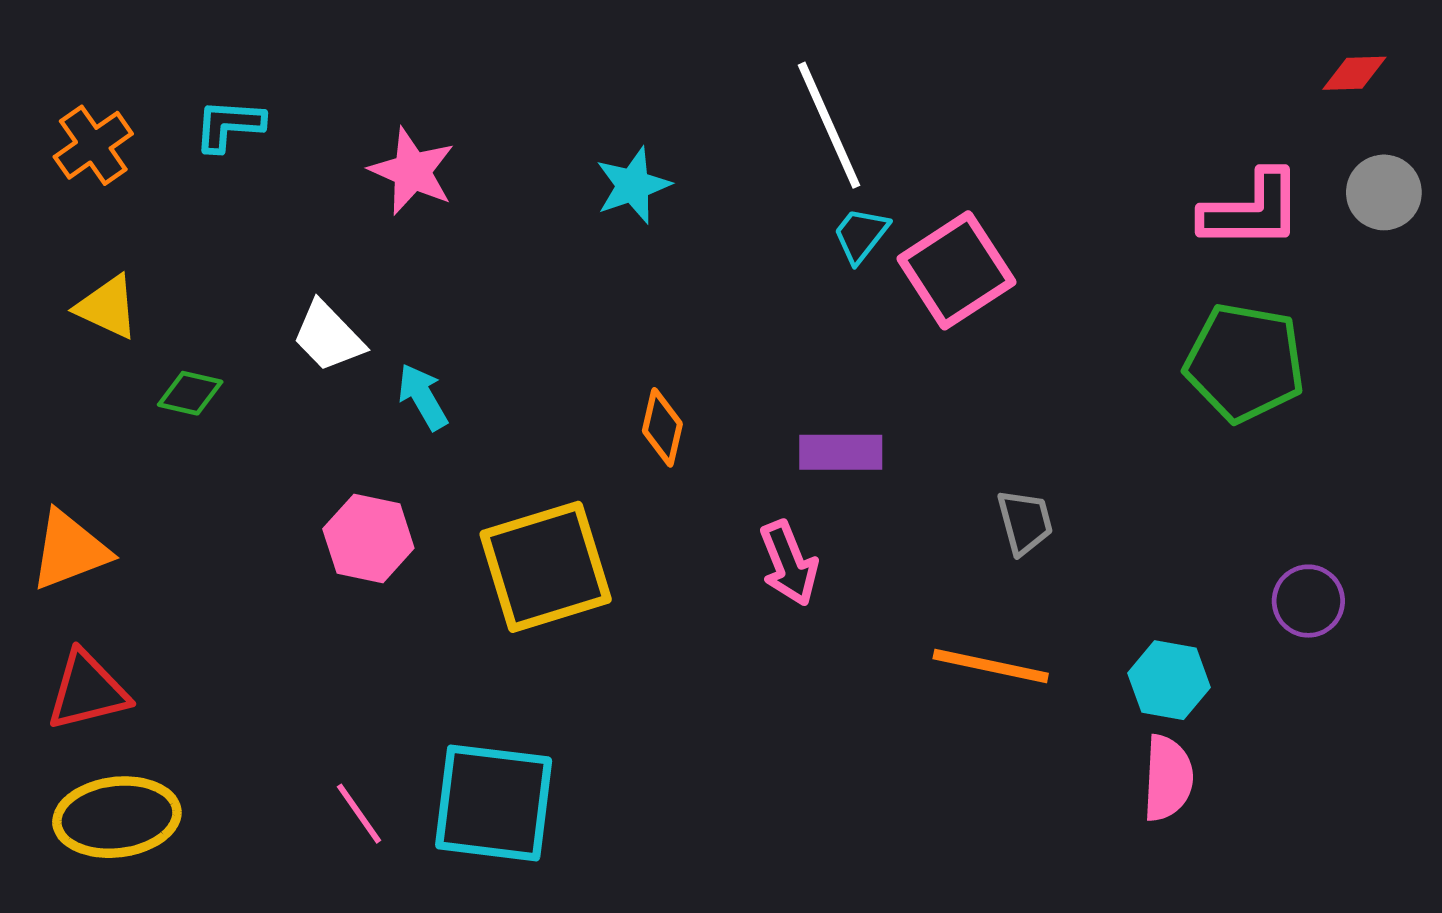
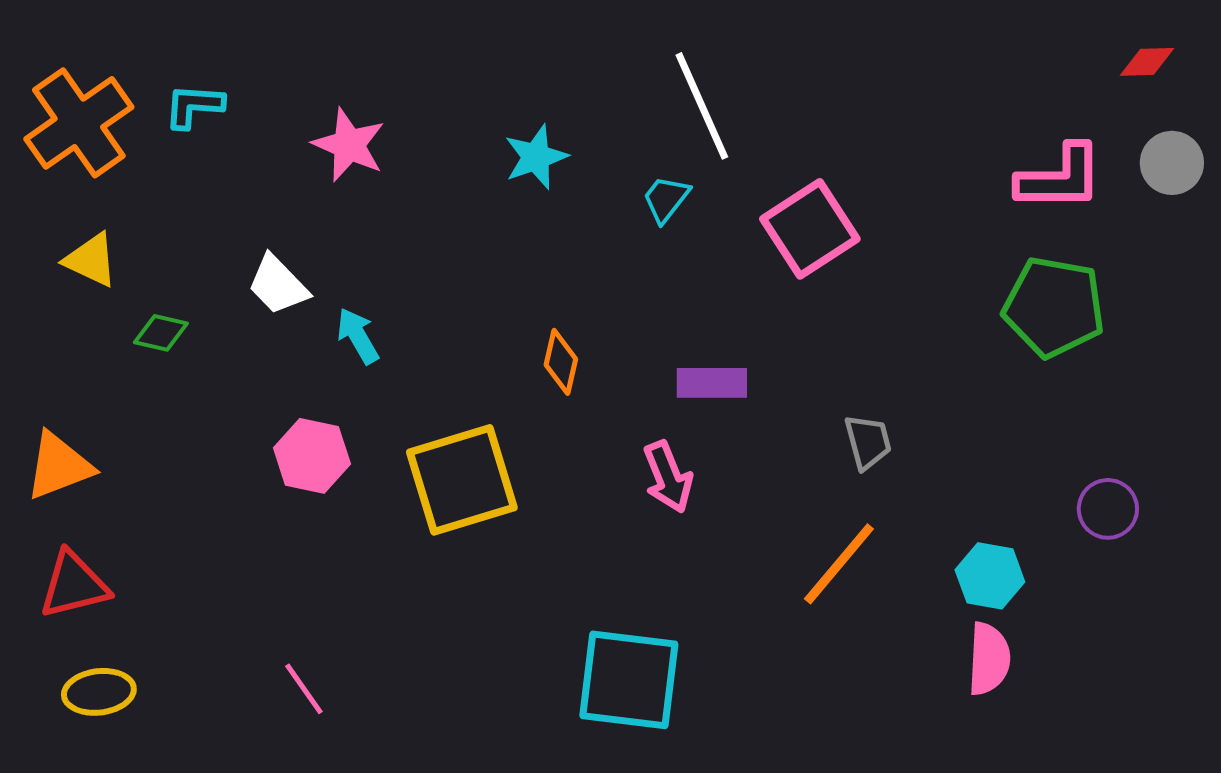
orange cross: (93, 145) -> (79, 123), size x1.6
cyan trapezoid: (861, 235) -> (666, 199), moved
orange line: (991, 666) -> (839, 564), turned -62
cyan square: (494, 803) -> (629, 680), moved
yellow ellipse: (117, 817) -> (99, 692), size x0.7

